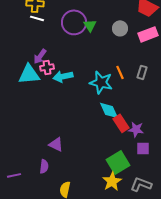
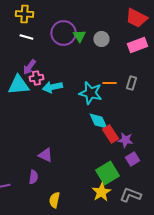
white line: (37, 18) -> (26, 37), moved
gray circle: (120, 28) -> (101, 39), moved
orange line: (120, 72) -> (109, 83), turned -64
purple square: (143, 148) -> (132, 159), turned -32

